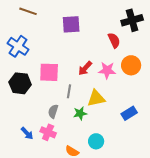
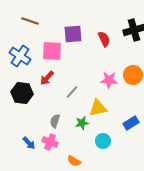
red semicircle: (114, 40) -> (104, 39), moved
red arrow: (85, 68) -> (47, 78), moved
pink square: (49, 72) -> (52, 51), moved
gray line: (69, 91) -> (72, 92), moved, turned 32
cyan circle: (96, 141) -> (103, 141), moved

